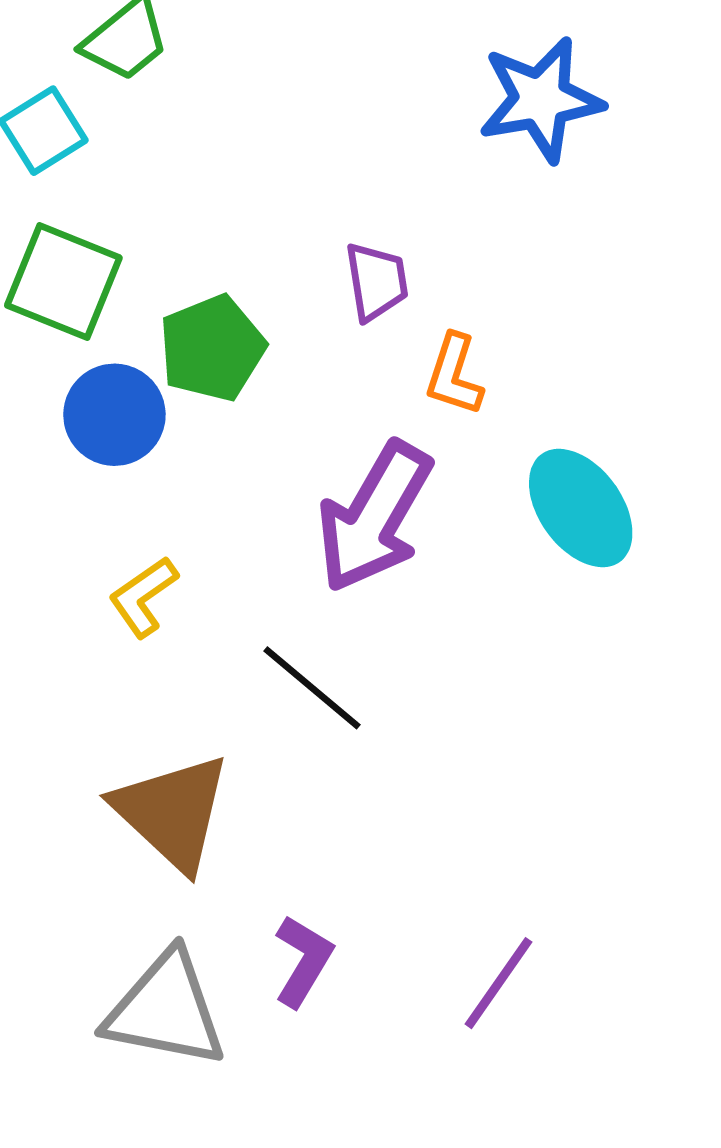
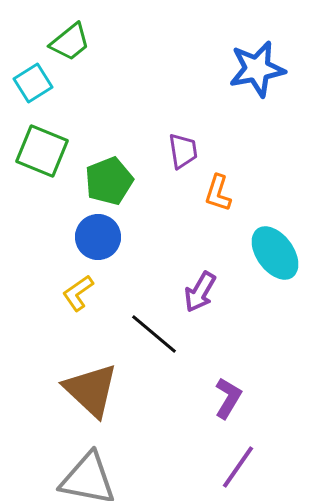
blue circle: (114, 415) -> (98, 237), moved
purple arrow: (374, 517) -> (200, 292), moved, size x0.6
purple L-shape: (303, 961) -> (228, 398), moved

